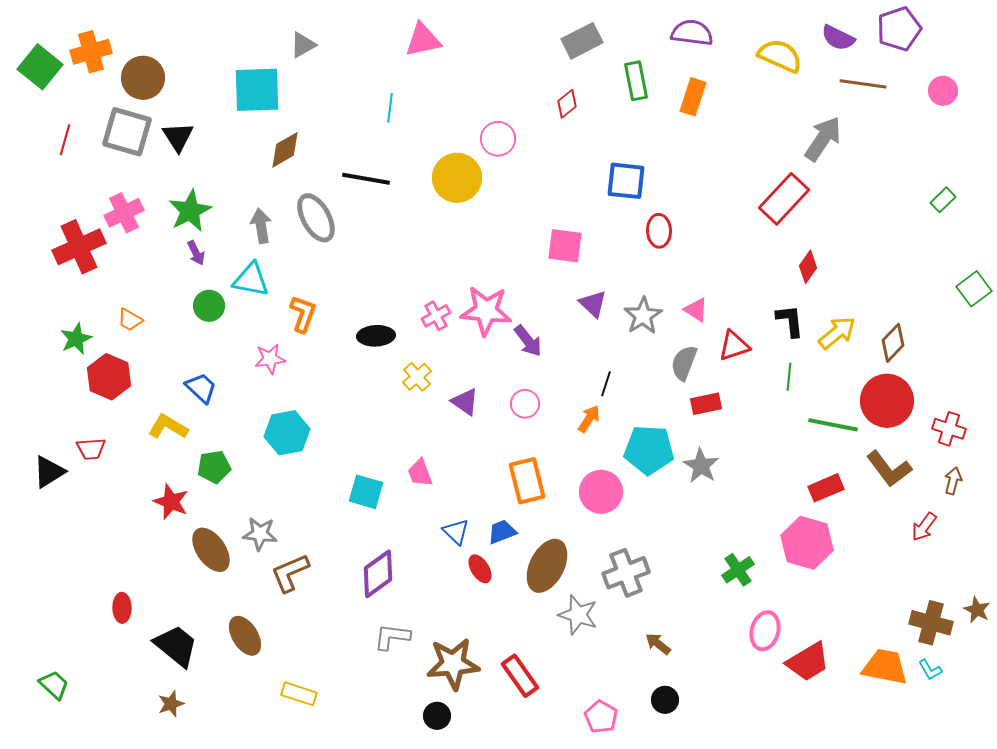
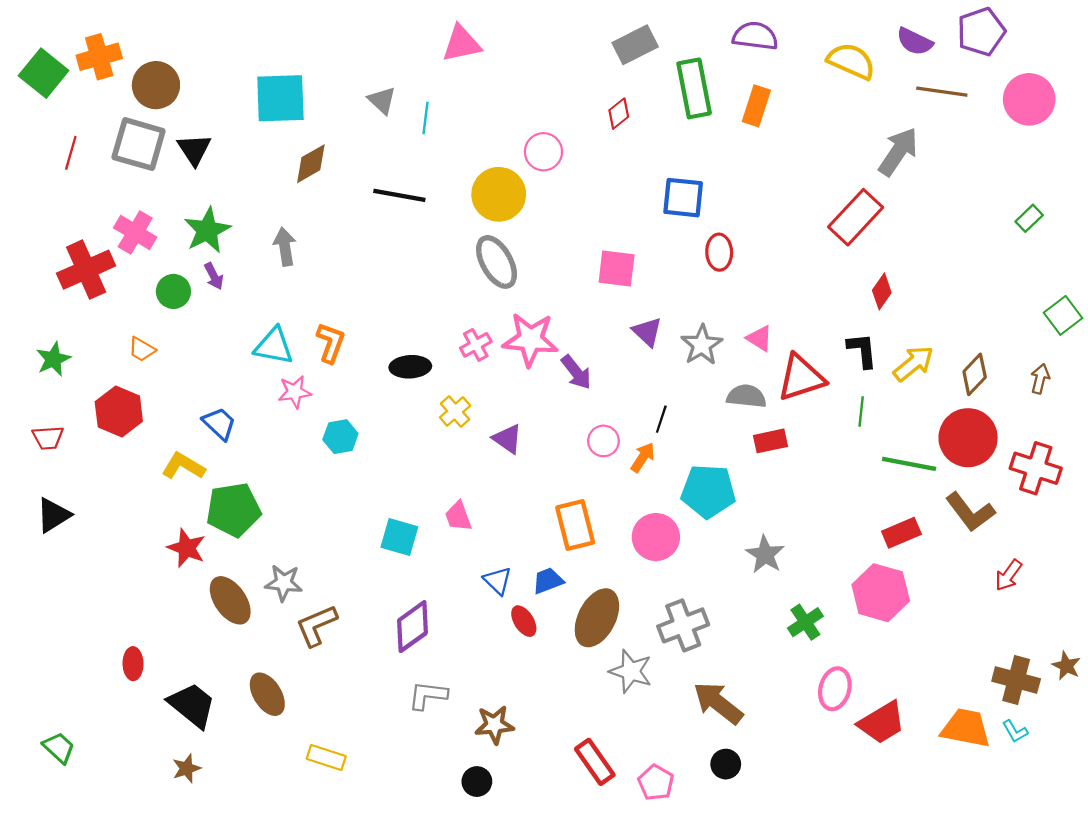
gray triangle: (303, 45) -> (382, 100), moved, turned -48
green rectangle: (636, 81) -> (694, 88), size x1.4
pink circle: (943, 91) -> (1029, 99), size x1.6
pink cross: (124, 213) -> (135, 232), turned -33
gray ellipse: (316, 218) -> (497, 262), moved
cyan triangle: (251, 280) -> (274, 346), moved
green circle: (209, 306) -> (173, 291), moved
green star: (76, 339) -> (53, 359), moved
red triangle: (734, 346) -> (801, 378), size x1.4
gray semicircle: (684, 363) -> (746, 396), turned 75
pink circle: (525, 404) -> (603, 441), moved
red cross: (949, 429) -> (1036, 468), size x1.4
cyan hexagon: (287, 433) -> (340, 437), moved, size x0.7
red trapezoid: (91, 449) -> (48, 438), moved
gray star: (701, 466) -> (765, 554), moved
green pentagon: (214, 467) -> (233, 510), size x1.5
brown arrow: (953, 481) -> (1040, 379), moved
brown arrow: (658, 644) -> (718, 703), size x1.8
brown star: (453, 664) -> (494, 725), size x0.7
red rectangle: (520, 676) -> (595, 762), moved

